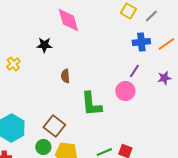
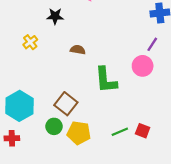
yellow cross: (13, 64) -> (30, 42), moved
brown semicircle: (65, 76) -> (78, 50), turned 104

